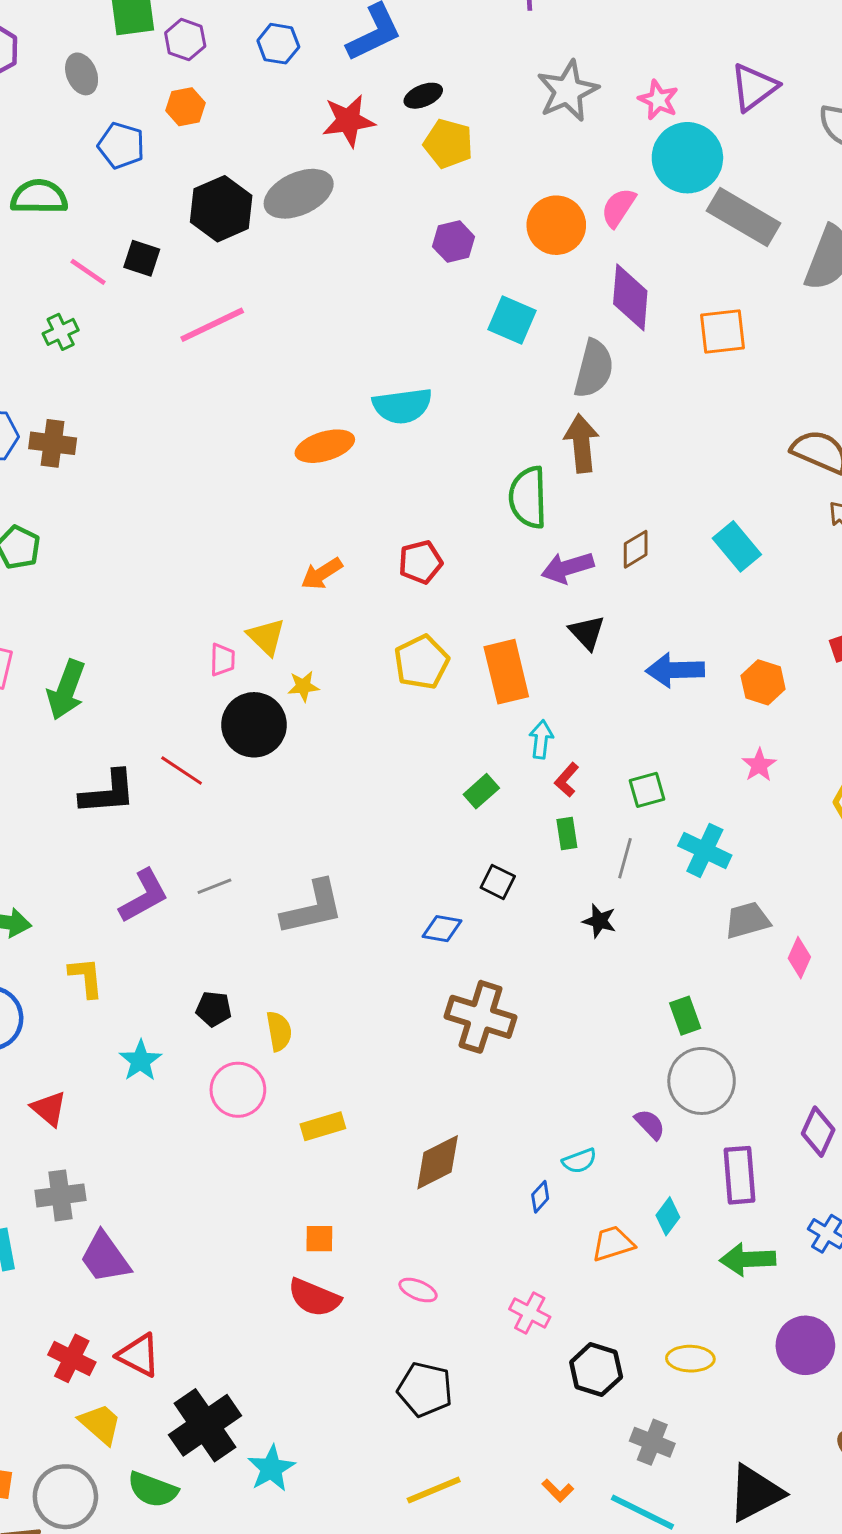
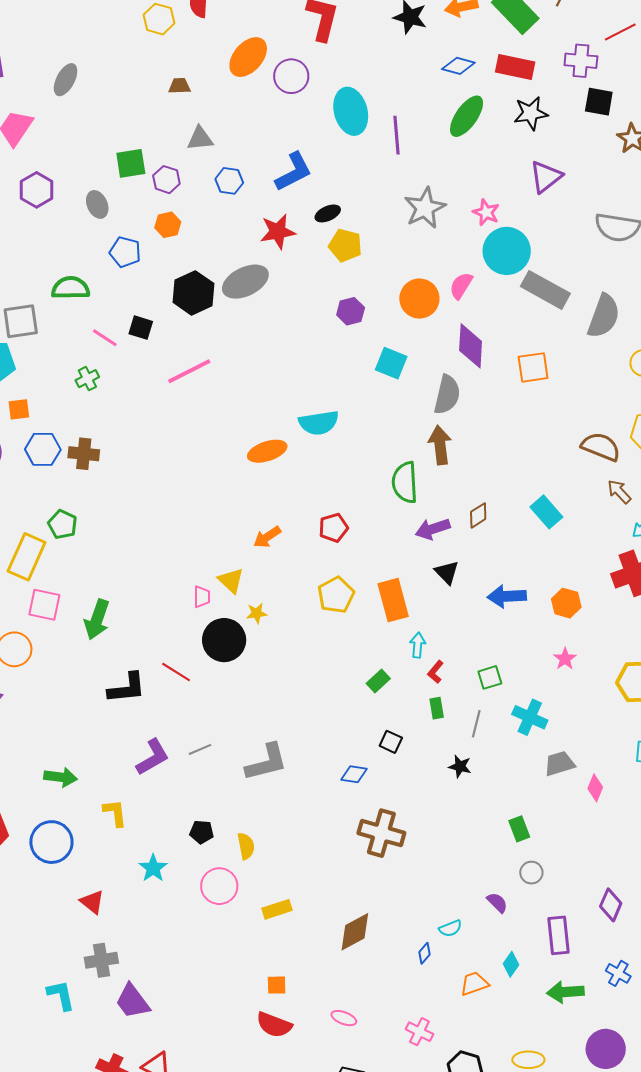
purple triangle: (754, 87) -> (546, 177), moved
gray circle: (702, 1081) -> (531, 873), size x0.5

